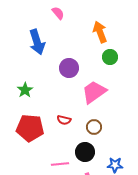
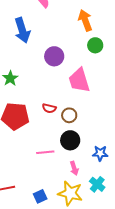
pink trapezoid: (94, 92) -> (79, 80), turned -72
brown circle: (94, 127) -> (69, 115), moved

